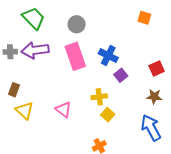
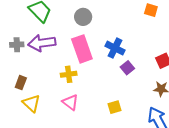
yellow cross: (99, 97) -> (69, 74), moved
yellow square: (108, 115) -> (114, 107), turned 32

